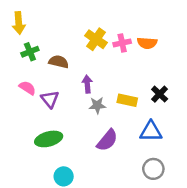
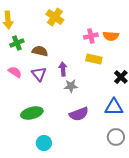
yellow cross: (96, 39) -> (55, 17), moved
purple triangle: (50, 99) -> (39, 74), moved
yellow rectangle: (127, 100) -> (94, 59), moved
purple semicircle: (107, 140) -> (79, 114), turned 30

